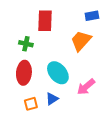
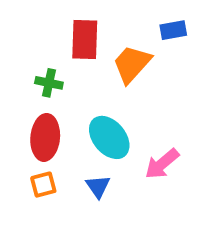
orange trapezoid: (81, 41) -> (132, 64), moved
blue triangle: (52, 99) -> (98, 186), turned -32
orange square: (31, 104) -> (43, 185), moved

